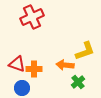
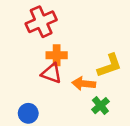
red triangle: (17, 64) -> (51, 73), moved
orange cross: (34, 69) -> (57, 55), moved

